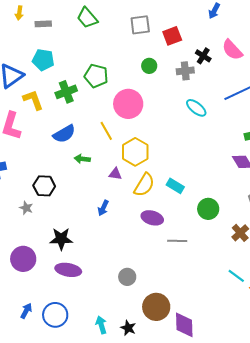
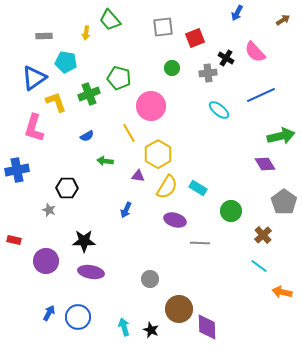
yellow arrow: (19, 13) -> (86, 33), moved
gray rectangle: (43, 24) -> (44, 36), moved
blue semicircle: (64, 134) -> (87, 136), size x0.6
cyan line: (236, 276) -> (259, 266), moved

